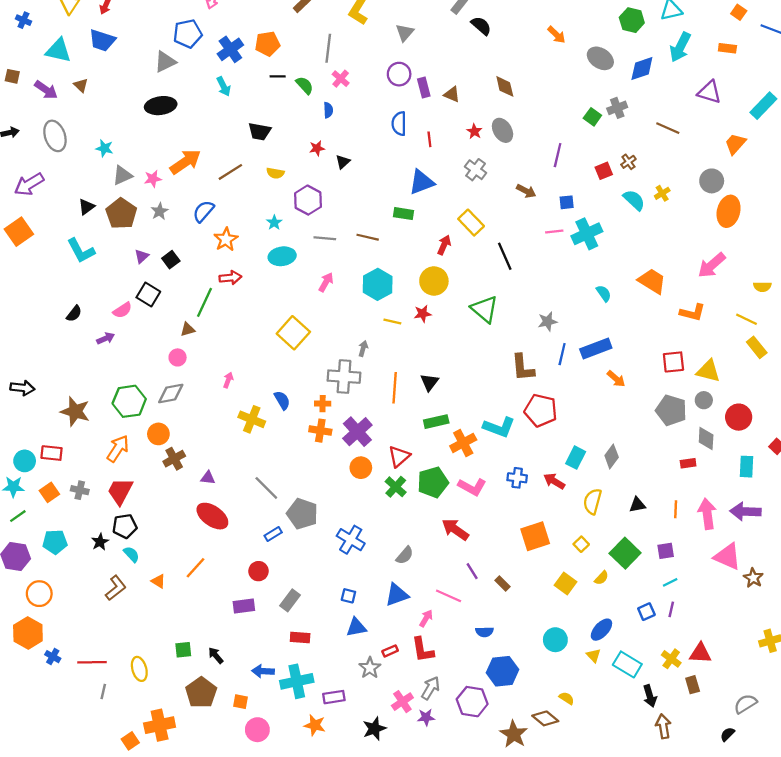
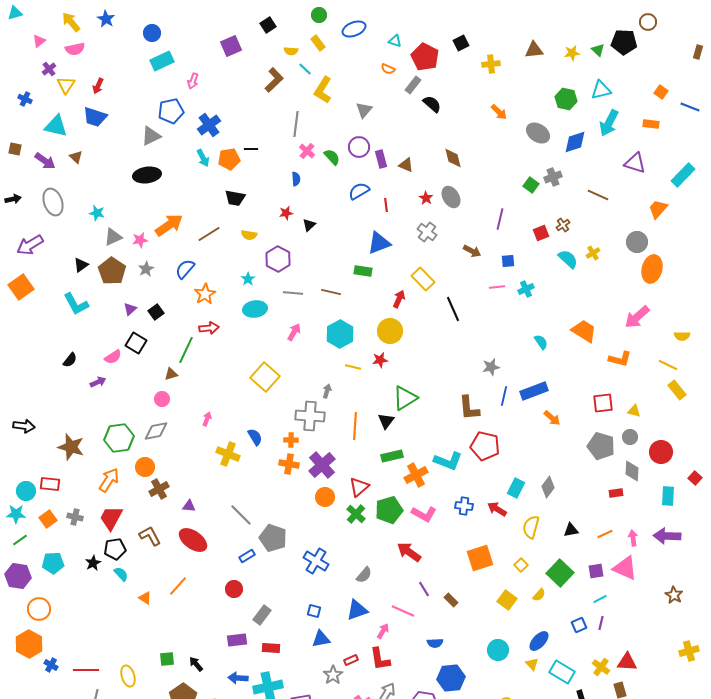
orange pentagon: (267, 44) -> (229, 159), moved
green semicircle: (305, 85) -> (332, 157), moved
blue semicircle: (399, 124) -> (359, 191), turned 60
cyan cross: (587, 234) -> (526, 289), size x0.6
green triangle: (485, 309) -> (405, 398), moved, turned 48
yellow triangle: (708, 371) -> (634, 411), size x0.6
orange line: (676, 509) -> (605, 534), turned 63
pink arrow: (707, 514) -> (633, 538), size x0.6
pink triangle: (727, 557) -> (625, 568), moved
brown L-shape: (116, 588) -> (150, 536), moved, turned -80
purple rectangle: (244, 606) -> (237, 640), moved

